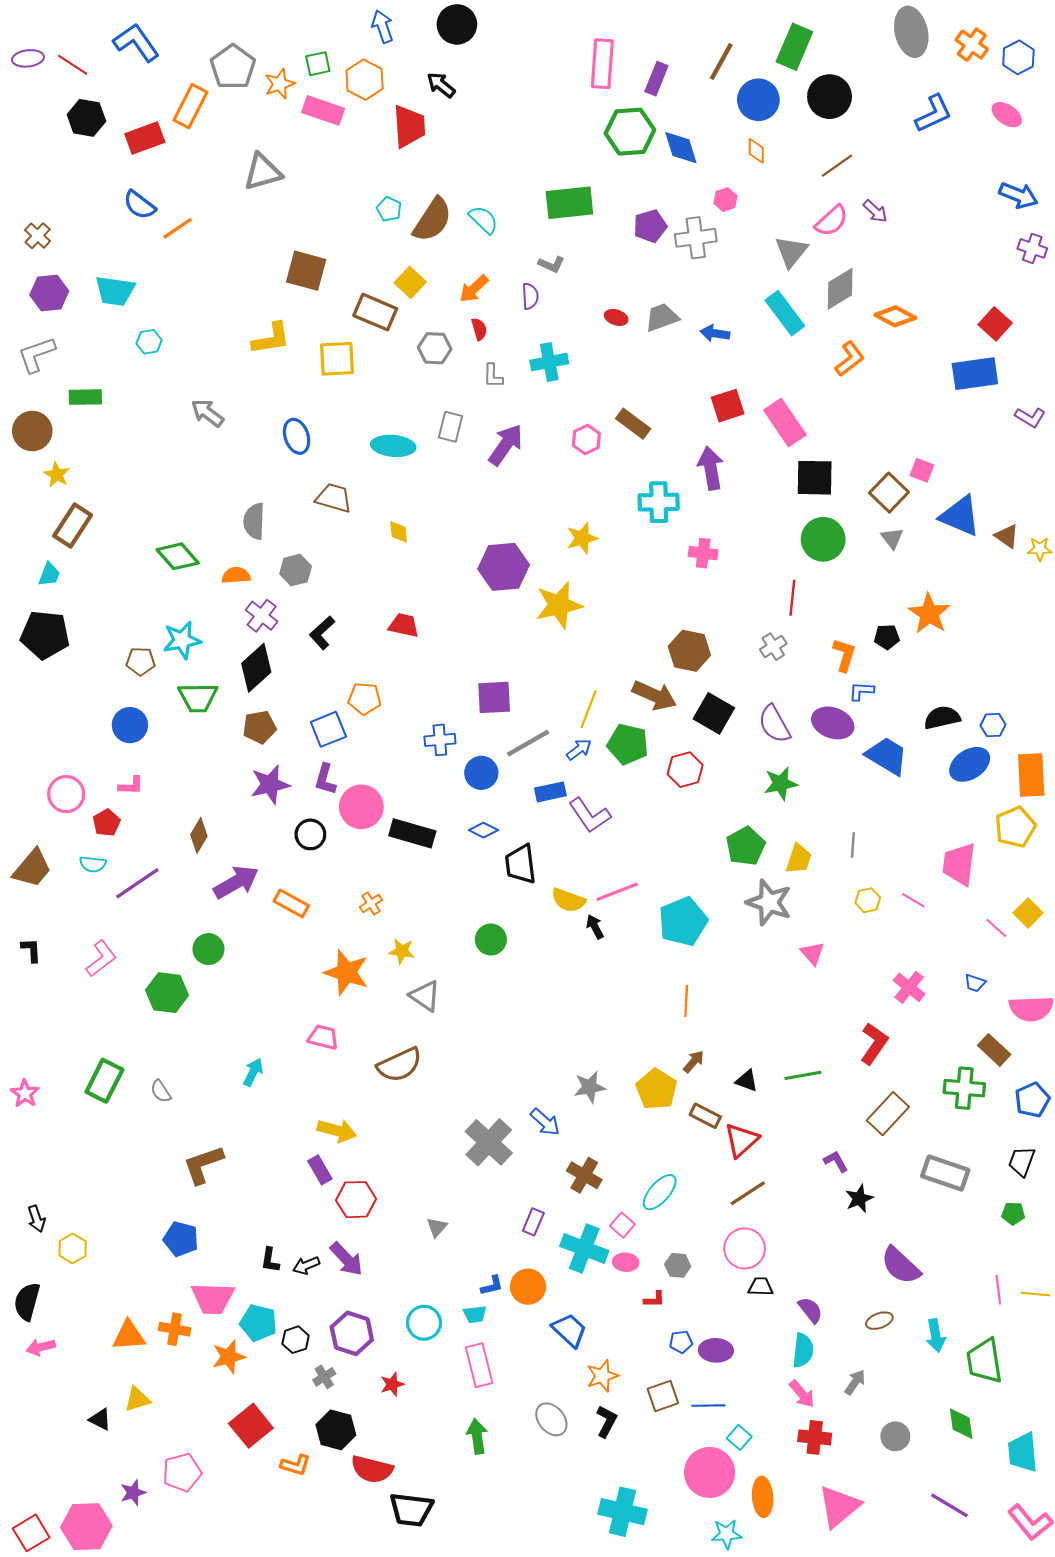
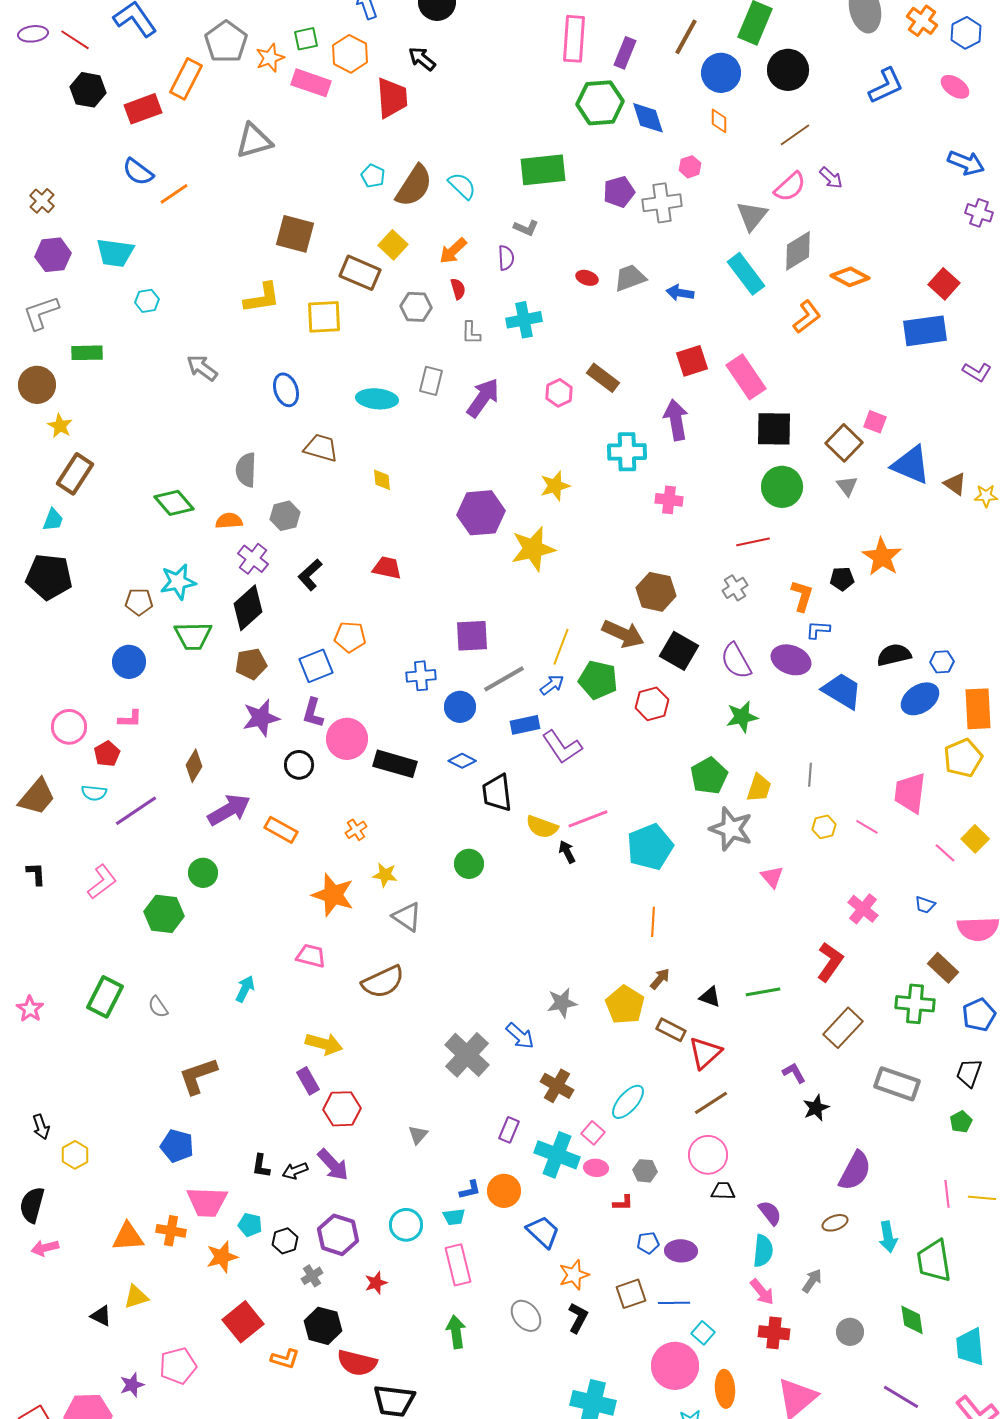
red line: (792, 598) -> (753, 542), turned 72
green pentagon: (1013, 1213) -> (961, 1122), turned -30
purple semicircle: (901, 1265) -> (855, 1171), turned -105
cyan pentagon: (258, 1323) -> (250, 1225), size x0.7

